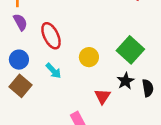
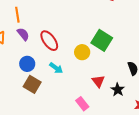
green square: (130, 50) -> (102, 40), moved
black star: (126, 81) -> (118, 90), moved

